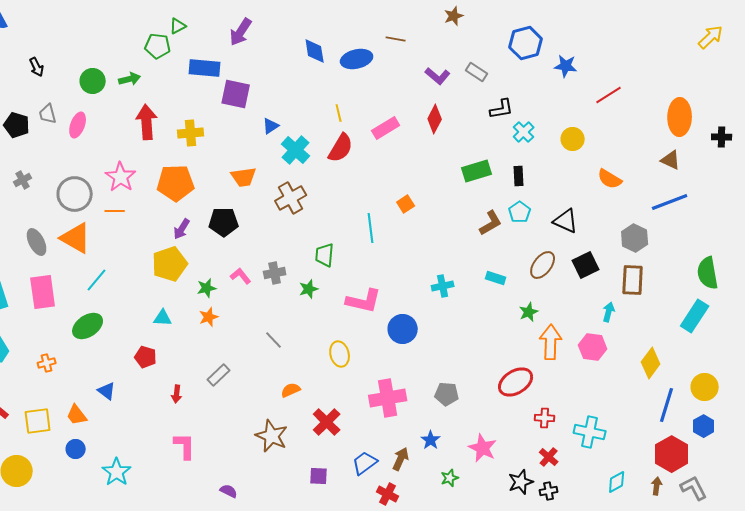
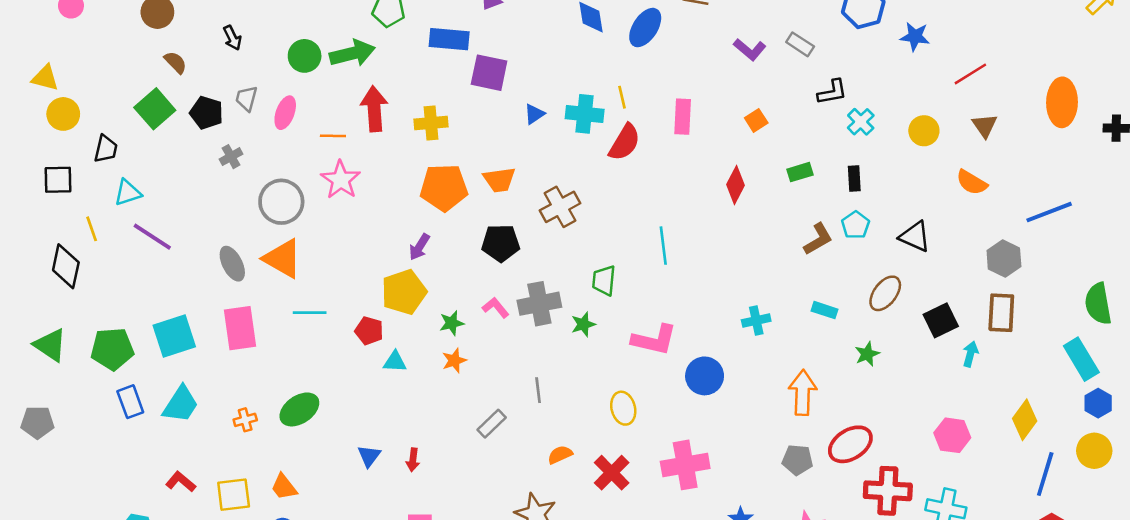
blue ellipse: (357, 59) -> (645, 28), turned -44
green arrow: (130, 79) -> (352, 53), size x1.6
gray trapezoid: (48, 114) -> (246, 98), turned 30
red diamond: (435, 119) -> (736, 185), moved
pink rectangle: (386, 128) -> (683, 117), turned -56
cyan cross: (296, 150) -> (585, 114), moved, turned -36
brown triangle: (671, 160) -> (985, 126), moved, turned 30
green rectangle: (477, 171) -> (800, 172), size x0.7
gray cross: (23, 180) -> (231, 157), moved
orange pentagon: (176, 183) -> (444, 188), moved
orange square: (406, 204) -> (756, 120), moved
orange line: (115, 211) -> (333, 136), moved
black pentagon: (224, 222) -> (501, 243), moved
black square: (586, 265) -> (941, 320), moved
gray cross: (275, 273) -> (539, 304), size x1.5
cyan line: (97, 280) -> (310, 313), turned 50
cyan rectangle: (695, 316) -> (1081, 359), turned -64
green ellipse: (88, 326) -> (299, 409), moved
gray line: (274, 340) -> (538, 390), turned 36
orange arrow: (551, 342) -> (803, 393), moved
pink hexagon: (593, 347) -> (952, 435), moved
red pentagon: (146, 357) -> (369, 331), moved
gray rectangle: (219, 375) -> (492, 424), moved
blue triangle: (107, 391) -> (369, 456), moved, turned 30
gray pentagon: (447, 394) -> (797, 460), moved
red cross: (545, 418) -> (888, 491), size x1.8
red cross: (327, 422) -> (612, 473), moved
blue hexagon: (704, 426) -> (1098, 403), moved

